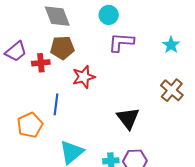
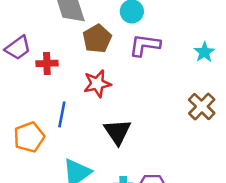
brown pentagon: (62, 48) -> (97, 39), moved, turned -30
black triangle: (128, 118) -> (117, 132), moved

